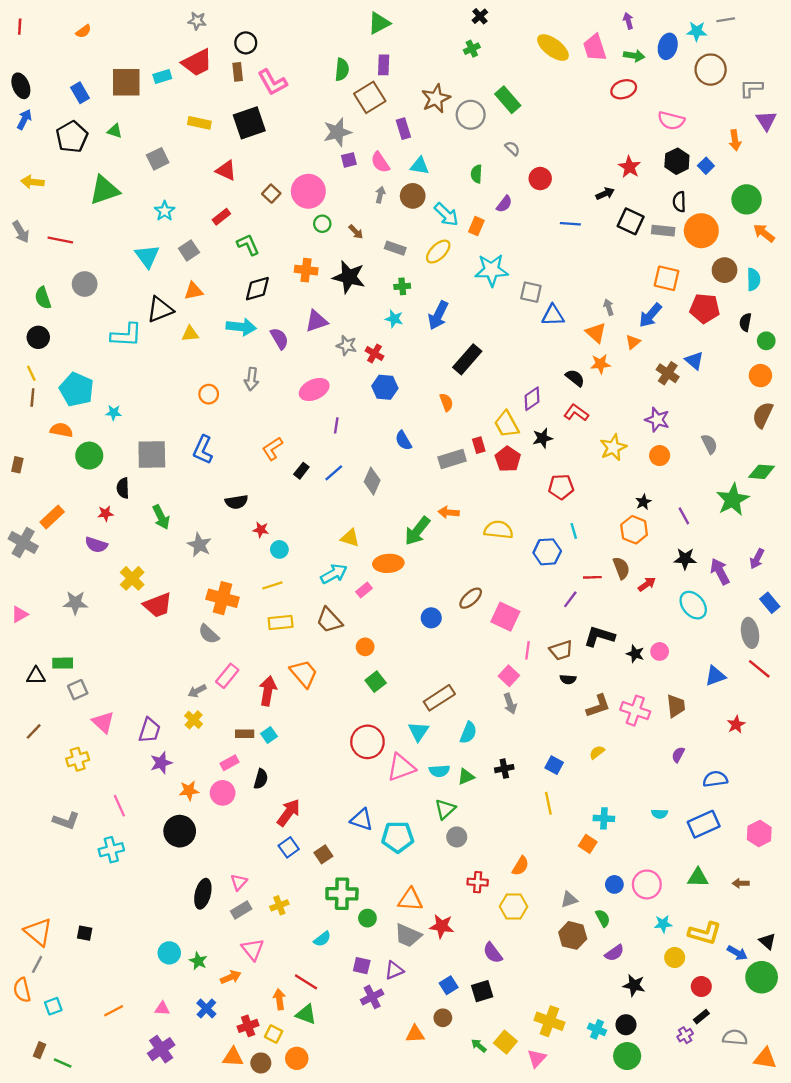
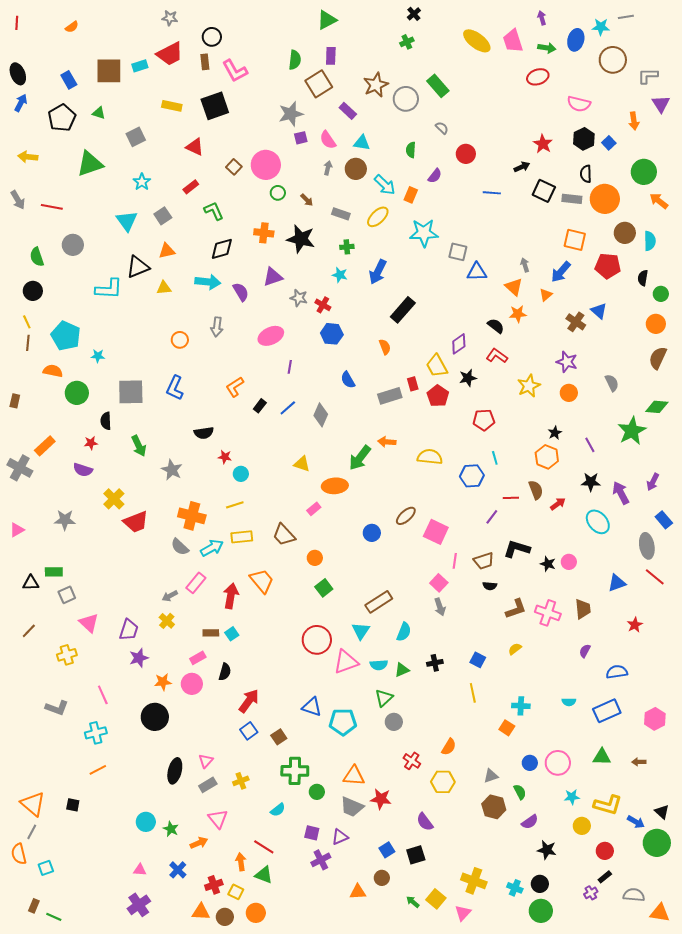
purple rectangle: (403, 129) -> (348, 111), turned -30
cyan arrow: (334, 574) -> (212, 548), moved
red cross: (478, 882) -> (412, 761), turned 30
orange line: (114, 1011) -> (98, 770), moved

